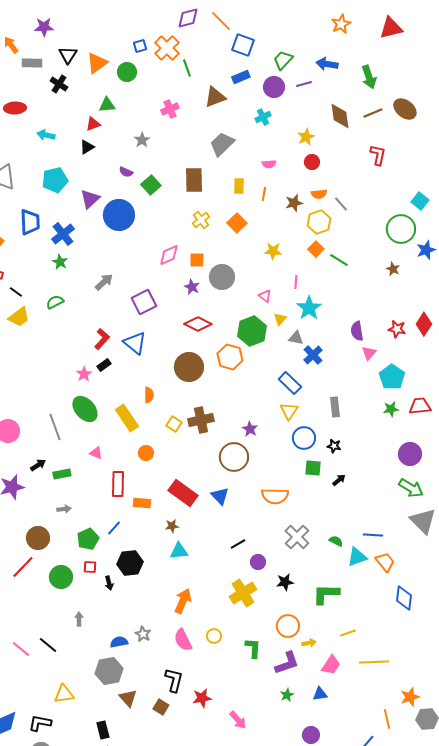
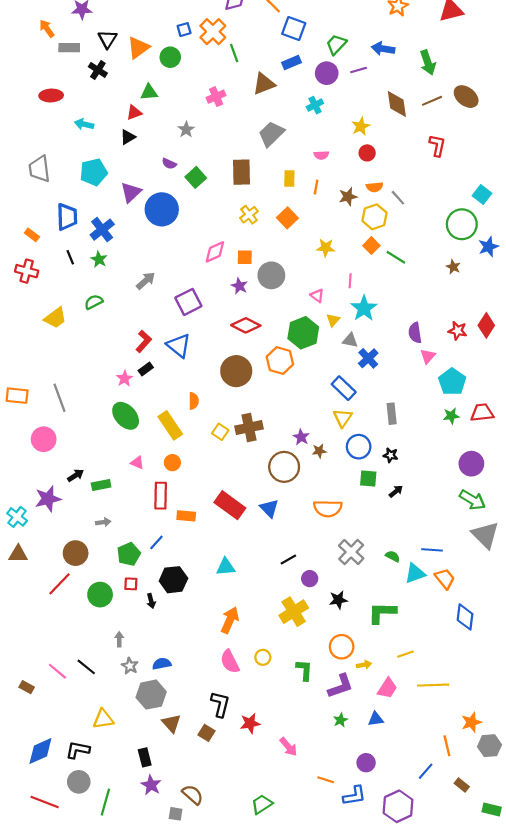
black line: (16, 292) -> (70, 257), moved, turned 32
gray line: (55, 427) -> (60, 398), moved
orange circle: (146, 453) -> (172, 463), moved
brown star: (172, 526) -> (319, 451), moved
gray star: (143, 634) -> (130, 666), moved

